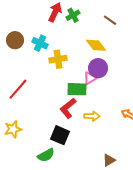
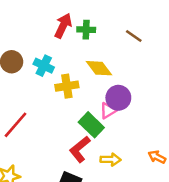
green cross: (73, 15) -> (86, 30), turned 32
yellow diamond: (96, 45) -> (99, 68), moved
green rectangle: (77, 89) -> (91, 125), turned 42

